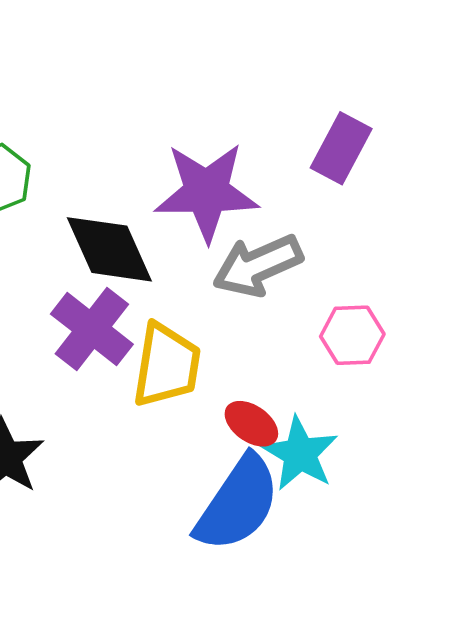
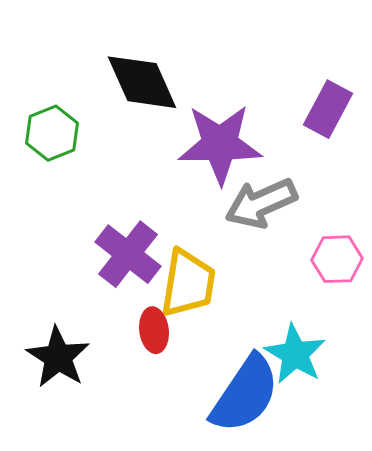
black diamond: (109, 249) -> (142, 82), moved
red ellipse: (251, 424) -> (154, 330), moved, turned 48

